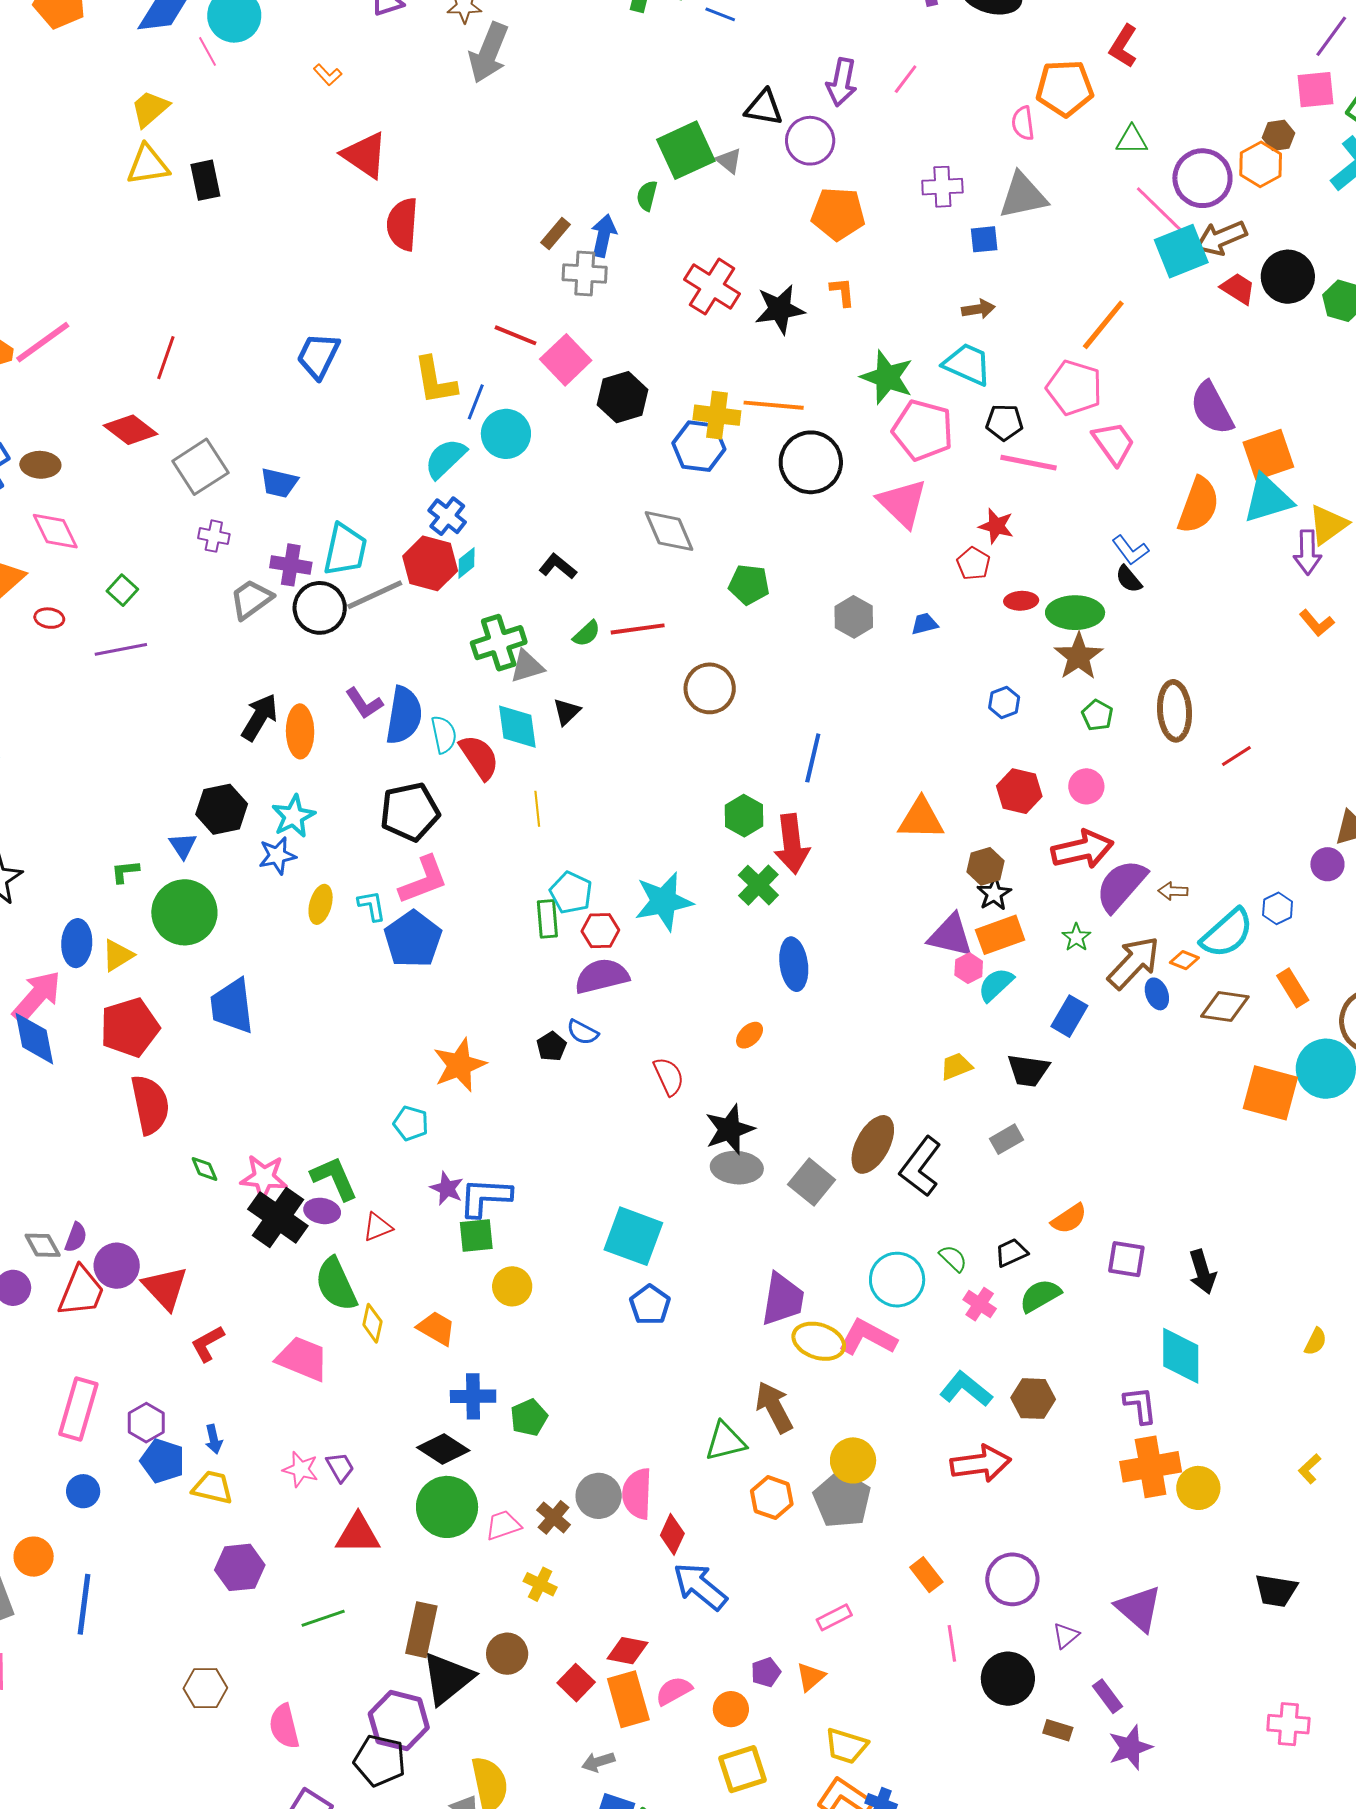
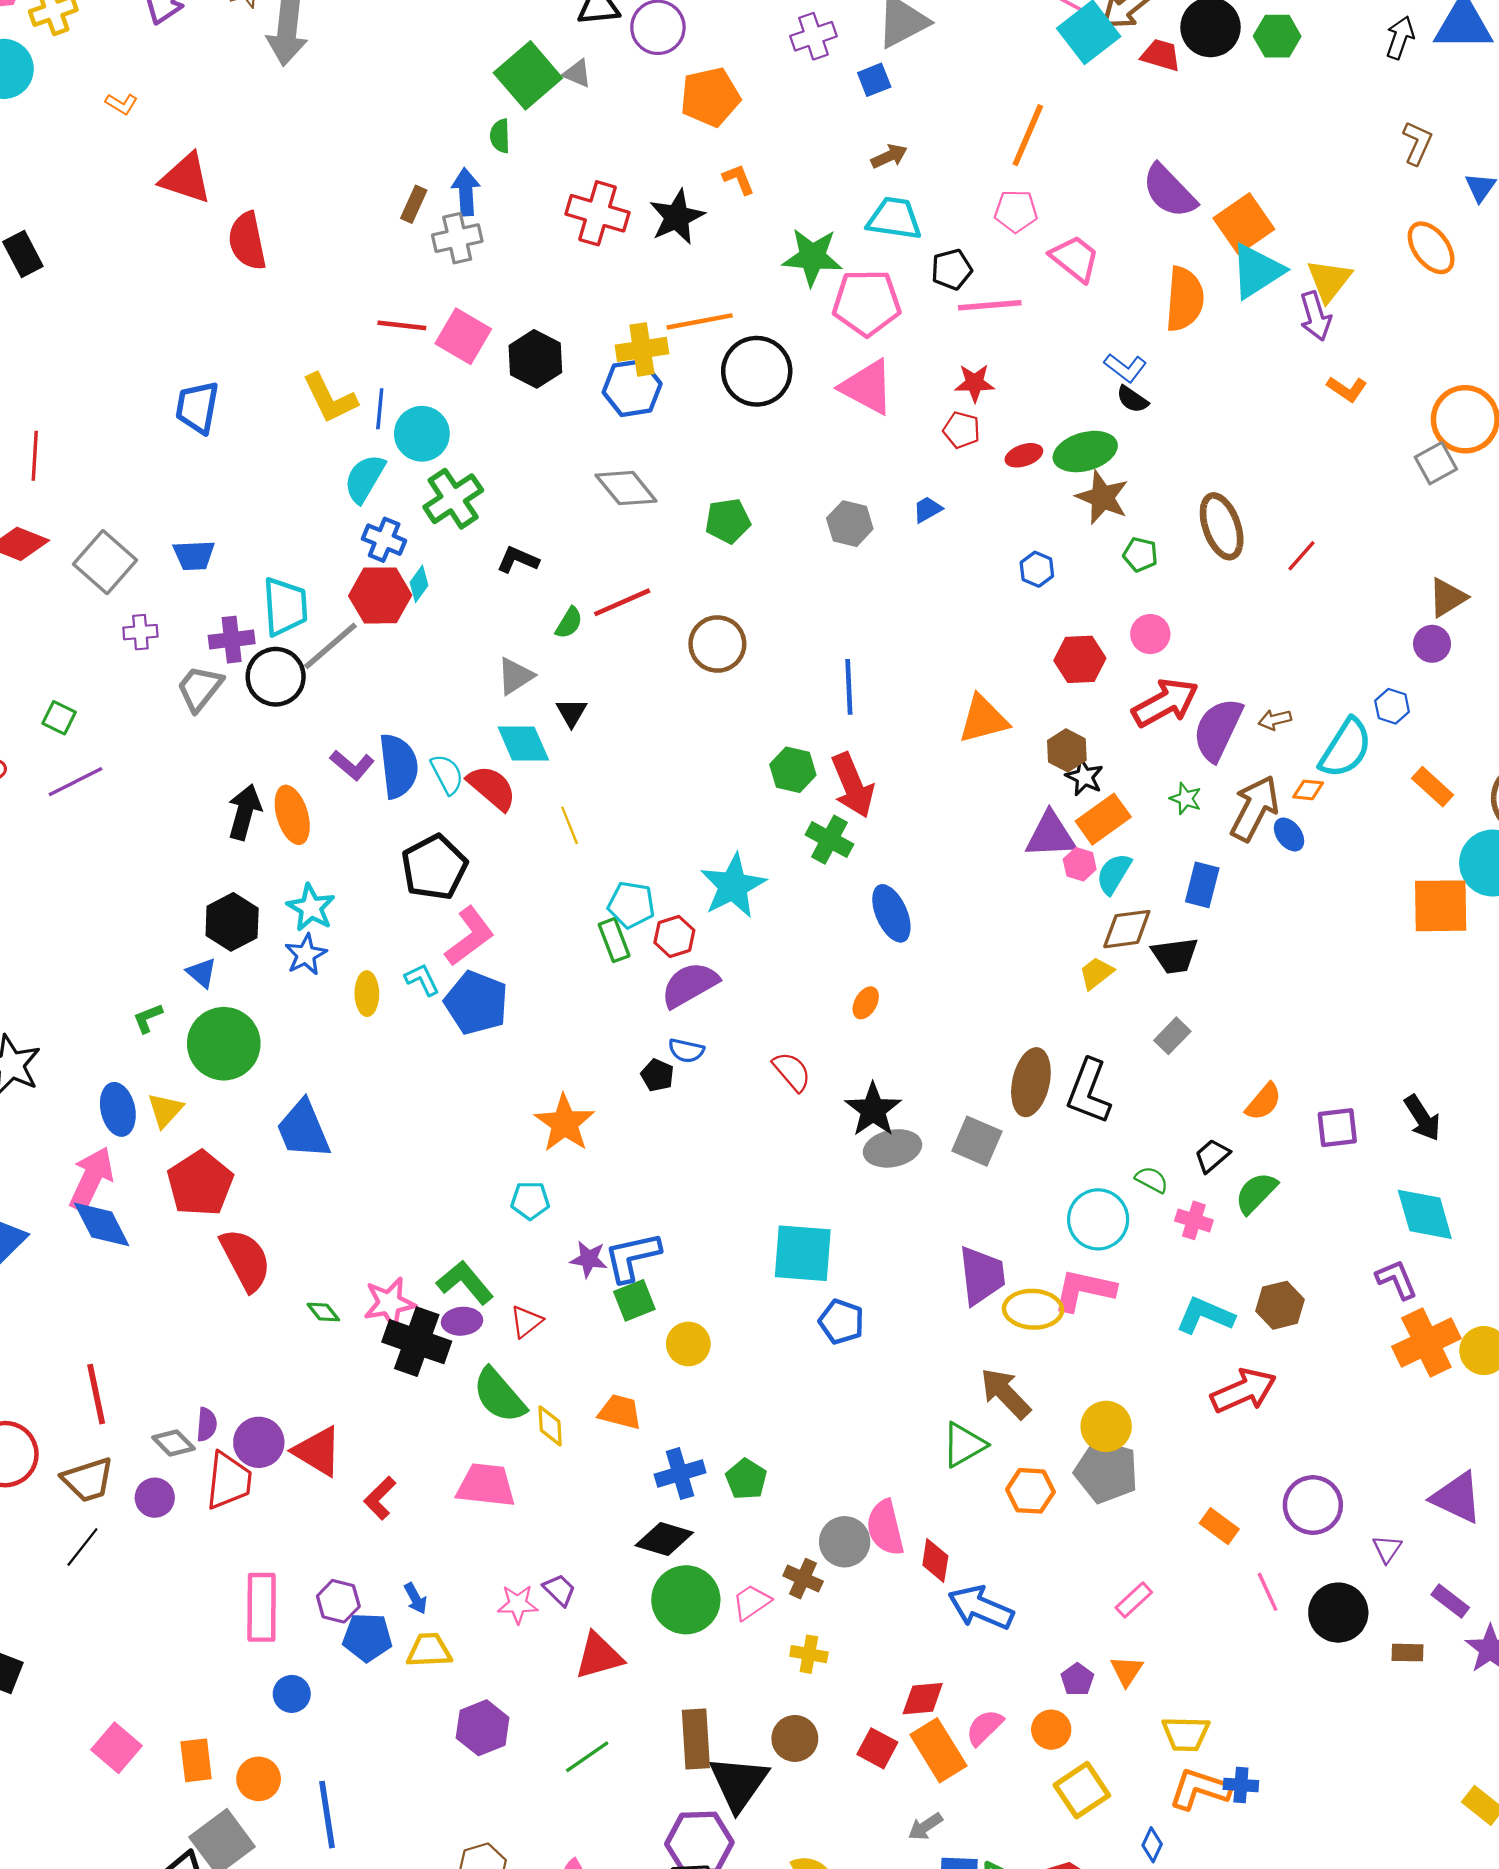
pink pentagon: (1074, 388) -> (1016, 211), size x0.7
green cross: (499, 643) -> (453, 499), moved
brown diamond: (1225, 1007) -> (1127, 929), moved

